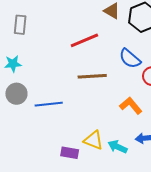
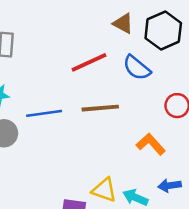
blue semicircle: (130, 59) -> (137, 68), moved
blue line: (49, 104) -> (44, 113), moved

